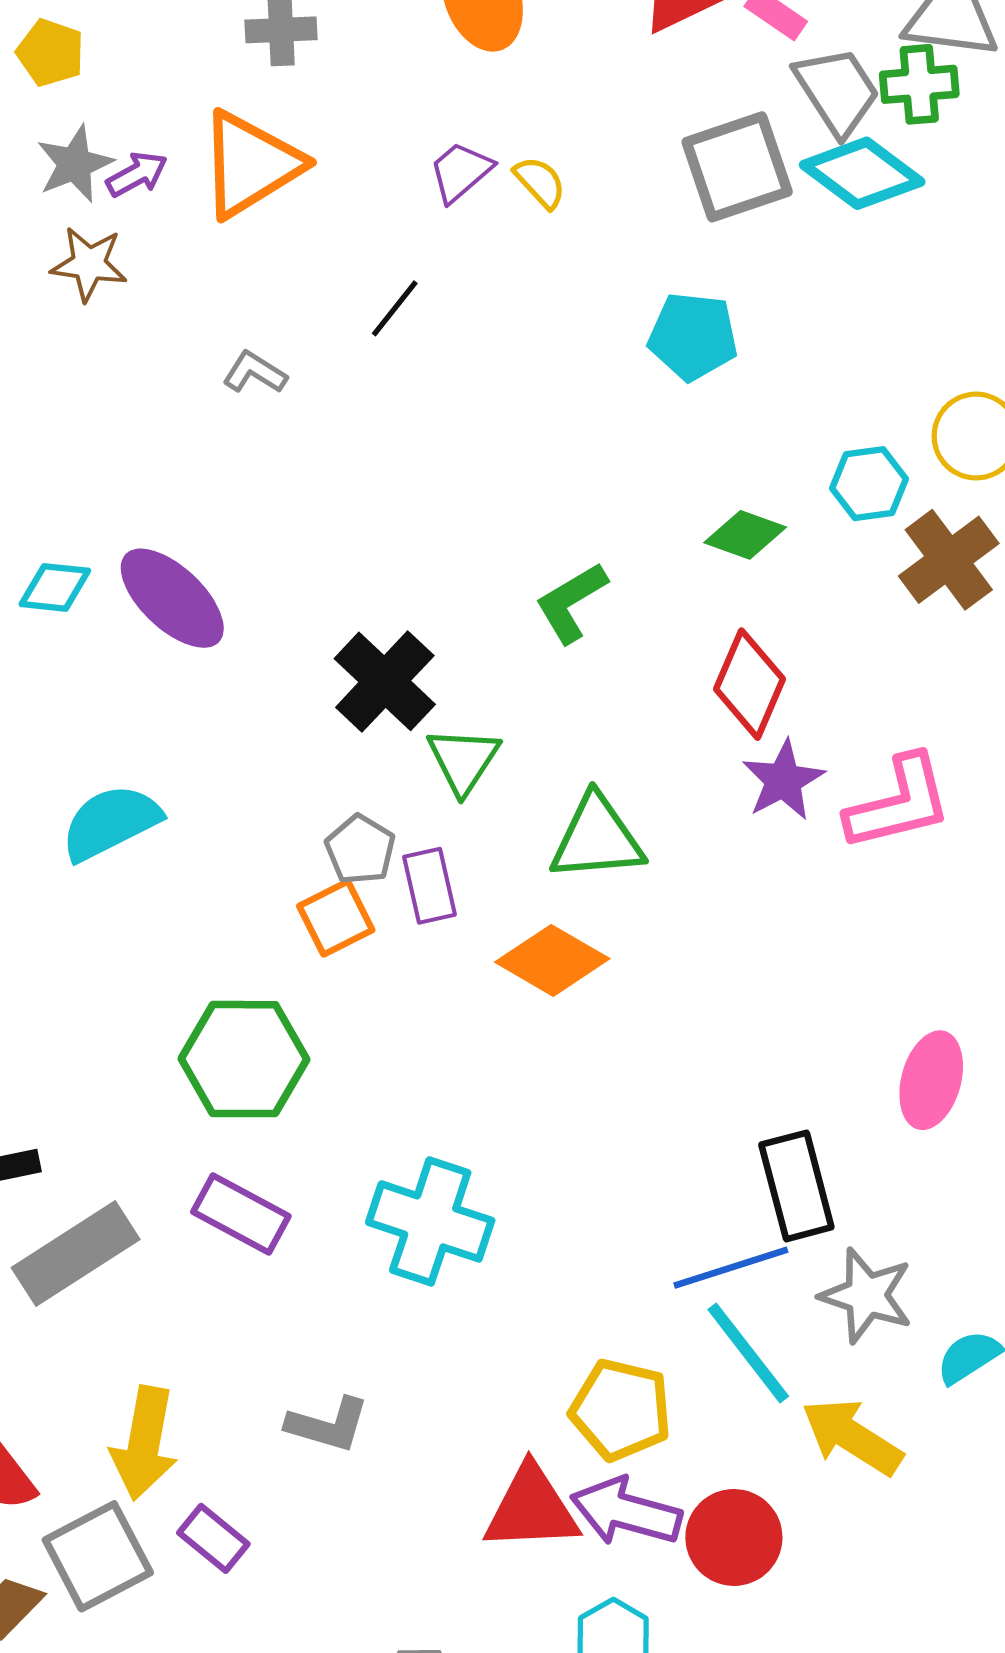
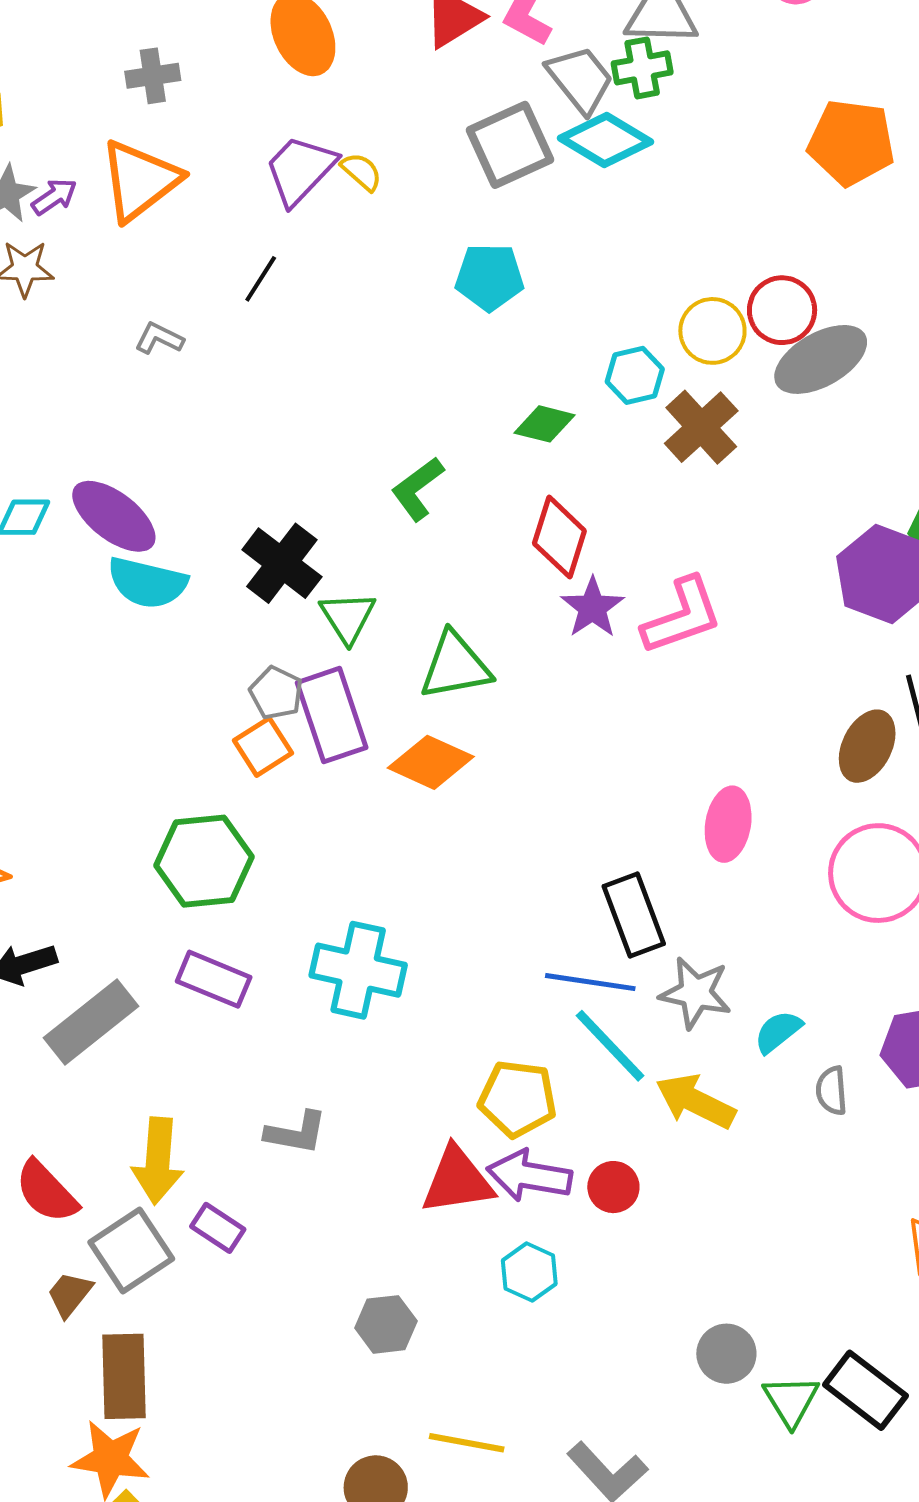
purple trapezoid: (461, 172) -> (300, 170), size x1.5
cyan semicircle: (111, 822) -> (147, 583), moved, turned -134
purple rectangle: (429, 886) -> (332, 715), size x1.6
blue line: (731, 1268) -> (590, 982), turned 32
red circle: (734, 1537) -> (613, 1187), size x0.7

